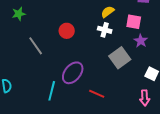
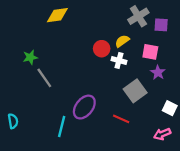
green star: (19, 14) -> (30, 57), moved
red circle: (67, 31) -> (102, 49), moved
red line: (97, 94) -> (121, 119), moved
pink arrow: (145, 98) -> (162, 134), turned 70

